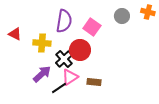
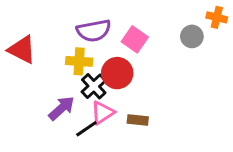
gray circle: (122, 16) -> (192, 36), moved
purple semicircle: (64, 21) -> (94, 31), turned 70
red triangle: (15, 34) -> (22, 50), size x1.5
yellow cross: (42, 43) -> (79, 61), moved

